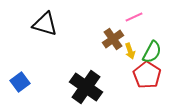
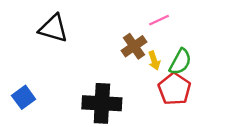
black cross: (86, 87) -> (102, 103), turned -32

